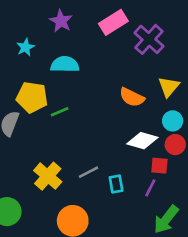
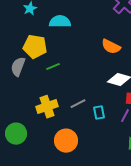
green line: (60, 112) -> (53, 67), moved
yellow cross: (48, 176) -> (47, 107), turned 30

